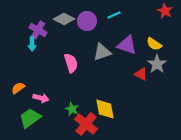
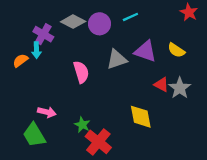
gray star: (157, 64) -> (180, 88), moved
orange semicircle: (18, 88) -> (20, 61), moved
yellow diamond: (105, 109) -> (141, 117), moved
green trapezoid: (30, 118) -> (34, 135), turned -85

